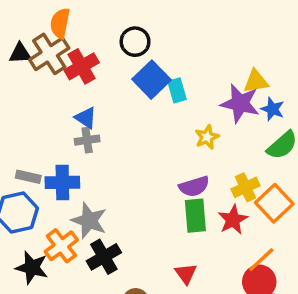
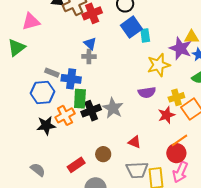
yellow star: (207, 137) -> (159, 65), size x1.6
green rectangle: (195, 216) -> (80, 99), moved
gray star: (89, 221) -> (113, 108), moved
black cross: (104, 257) -> (91, 111), moved
black star: (32, 268) -> (46, 125), turned -30
red triangle: (186, 274) -> (135, 142), turned -40

